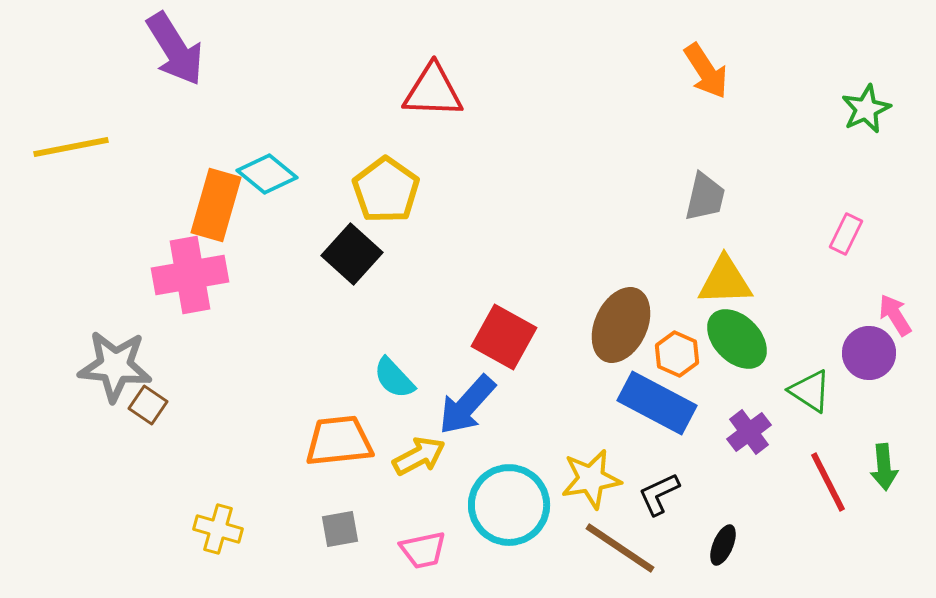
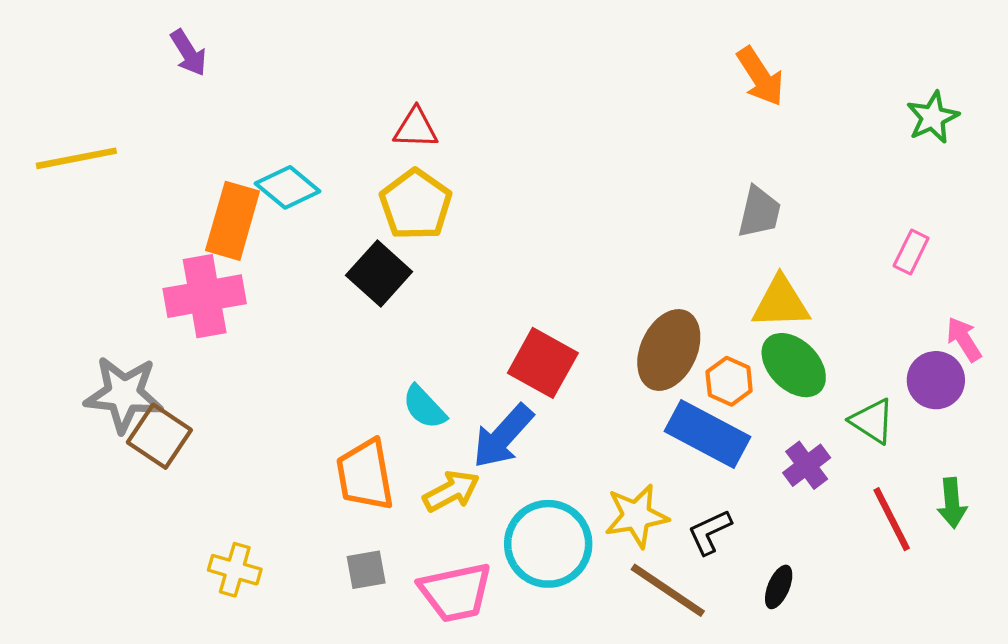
purple arrow: (175, 49) -> (188, 53), size x0.6
red triangle: (433, 91) -> (416, 128), moved, size x0.7
brown square: (148, 405) -> (159, 436), size x1.5
orange trapezoid: (339, 441) -> (365, 475), turned -94
pink trapezoid: (423, 550) -> (456, 592), size x1.5

